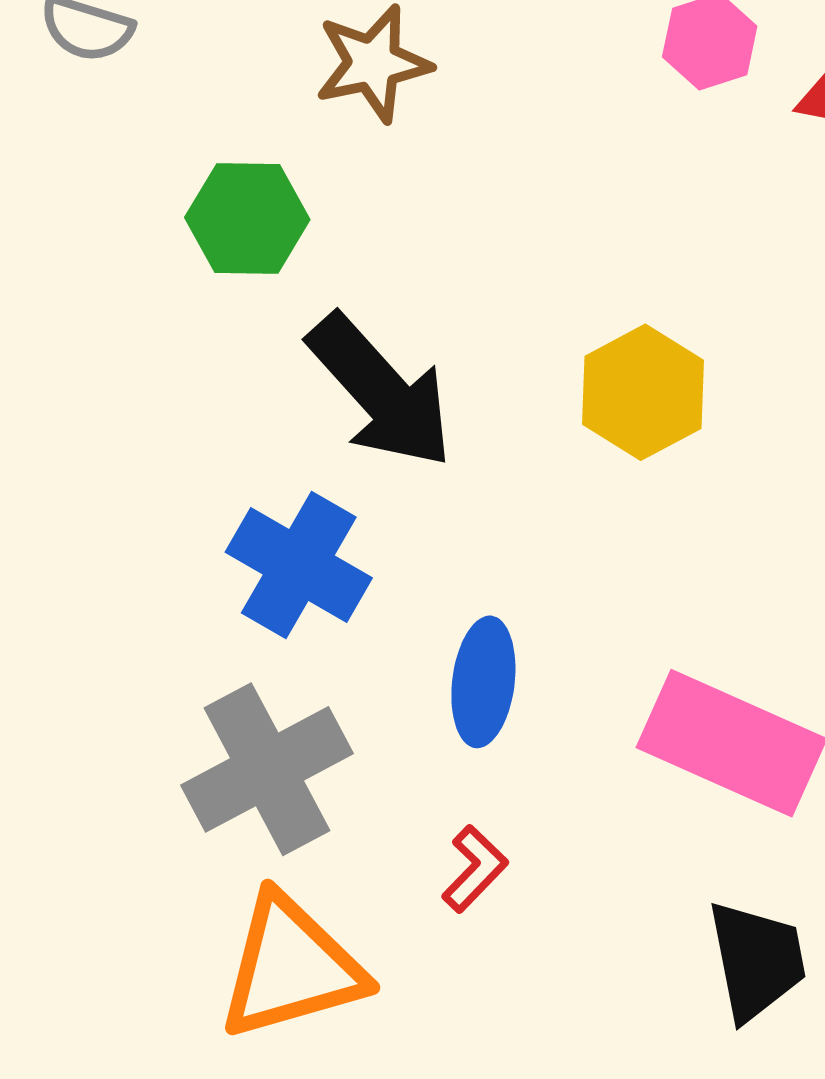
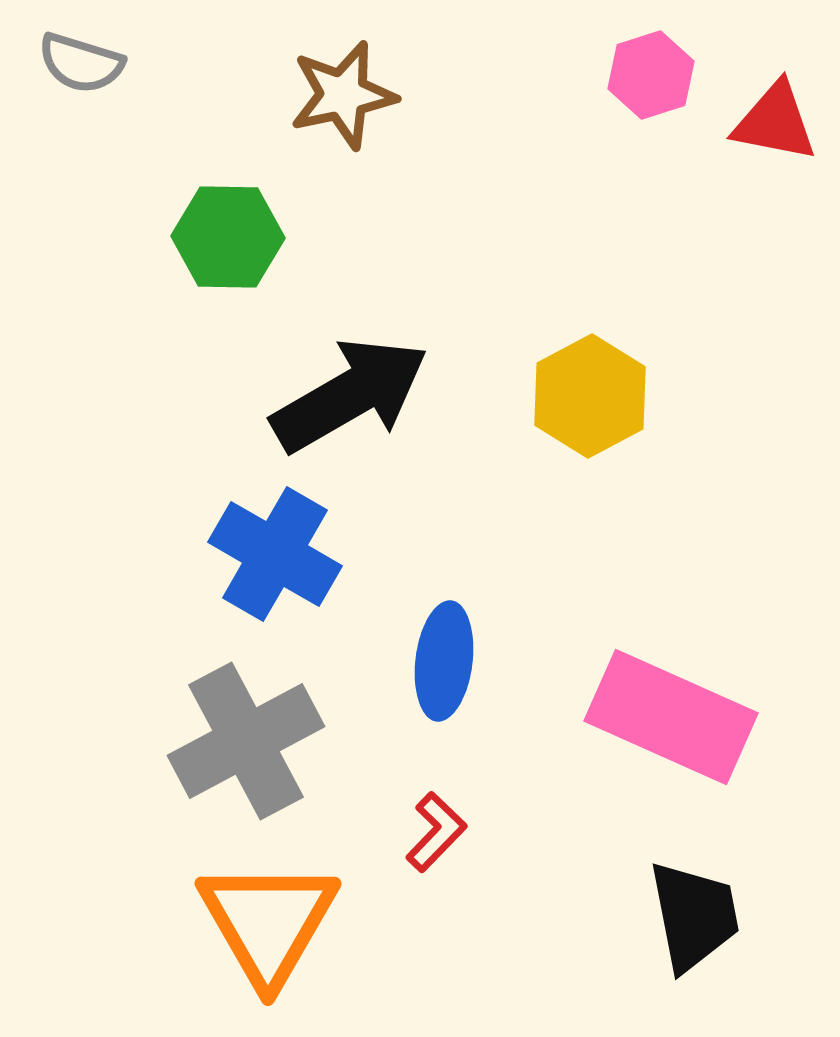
black arrow: (381, 391) -> (350, 395), turned -78
orange triangle: (291, 967) -> (268, 922), turned -44

